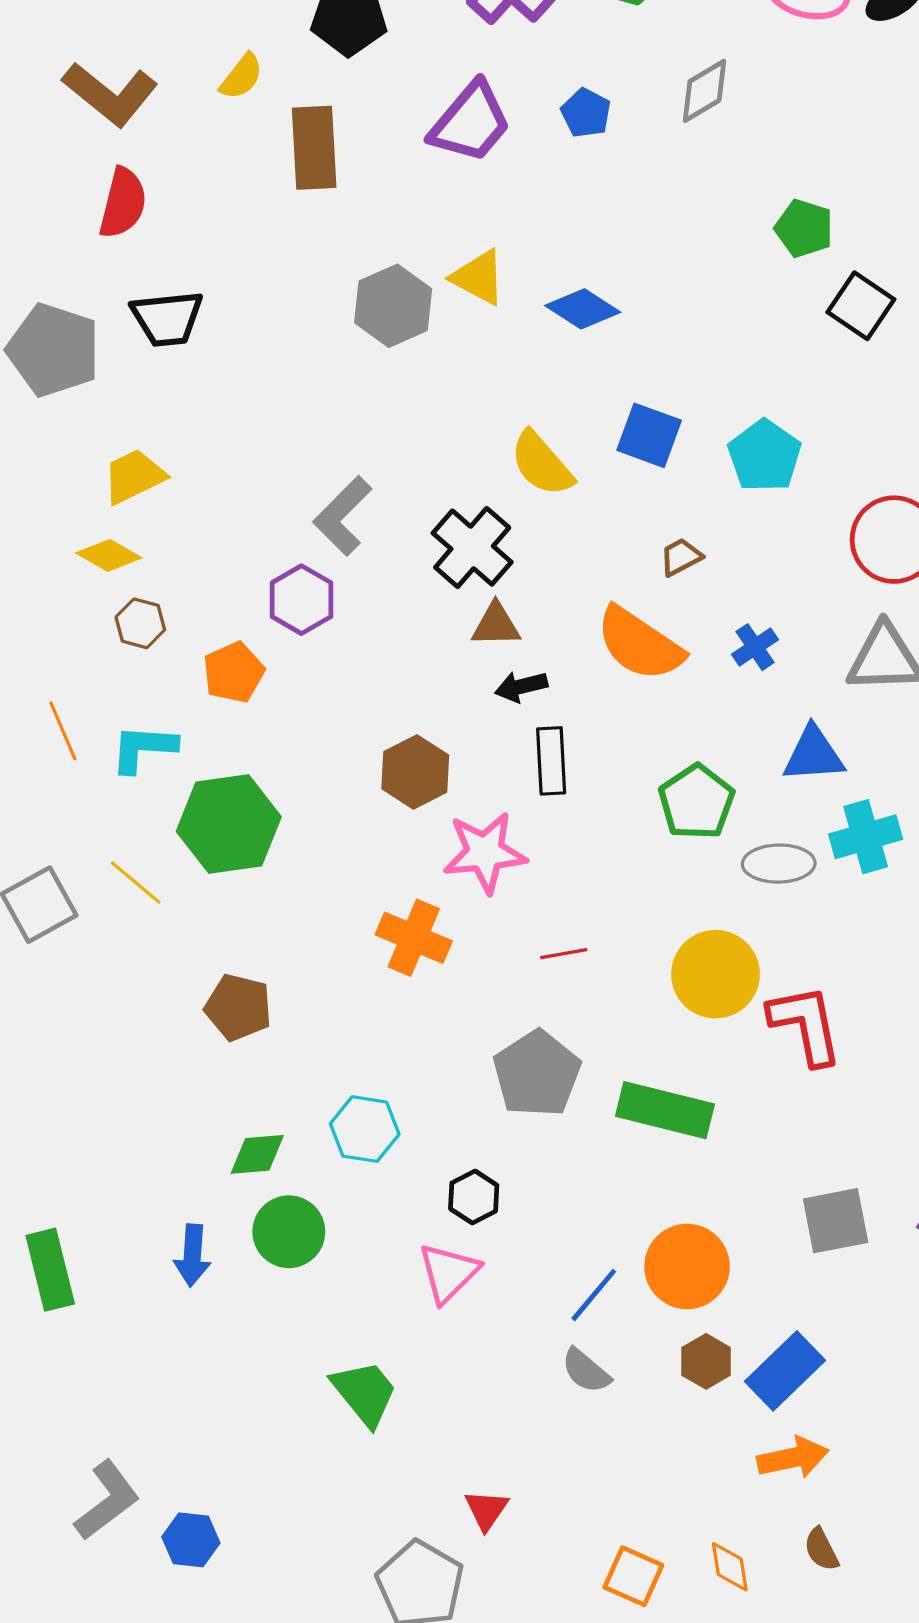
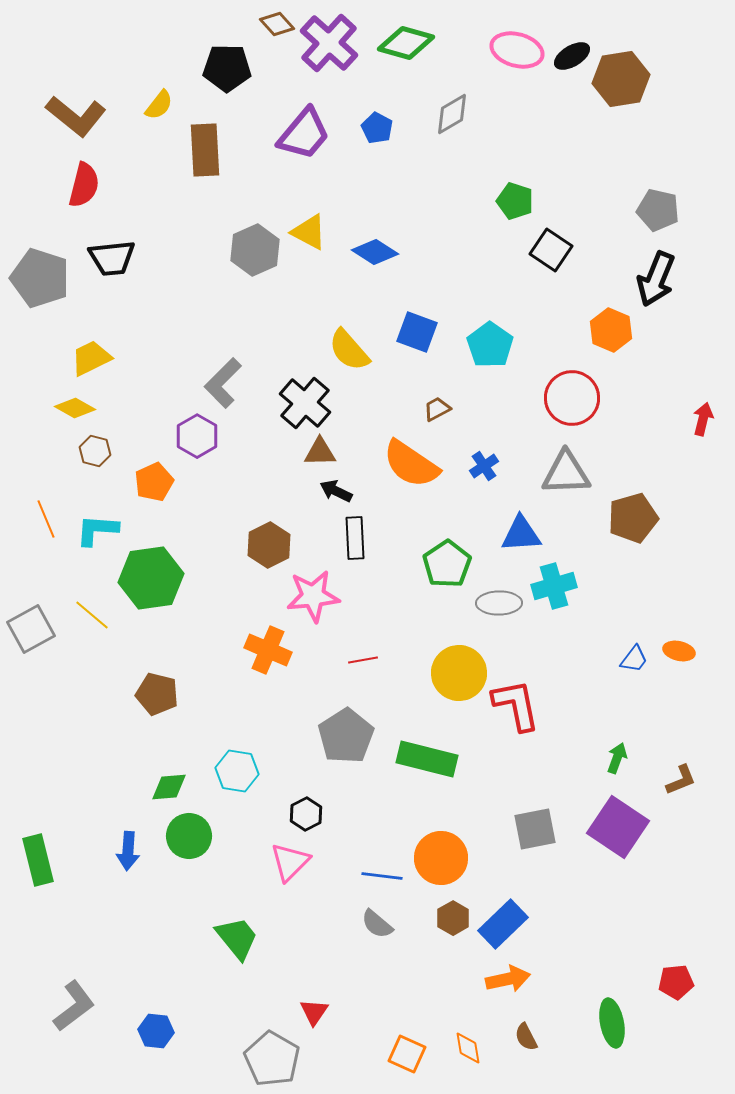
black arrow: (521, 687) -> (336, 491), turned 40
blue line: (594, 1295) -> (382, 876), turned 57
blue hexagon: (191, 1540) -> (156, 1031), moved

